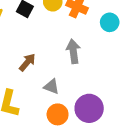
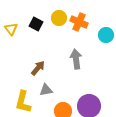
gray triangle: (52, 87) -> (46, 90), moved, turned -32

